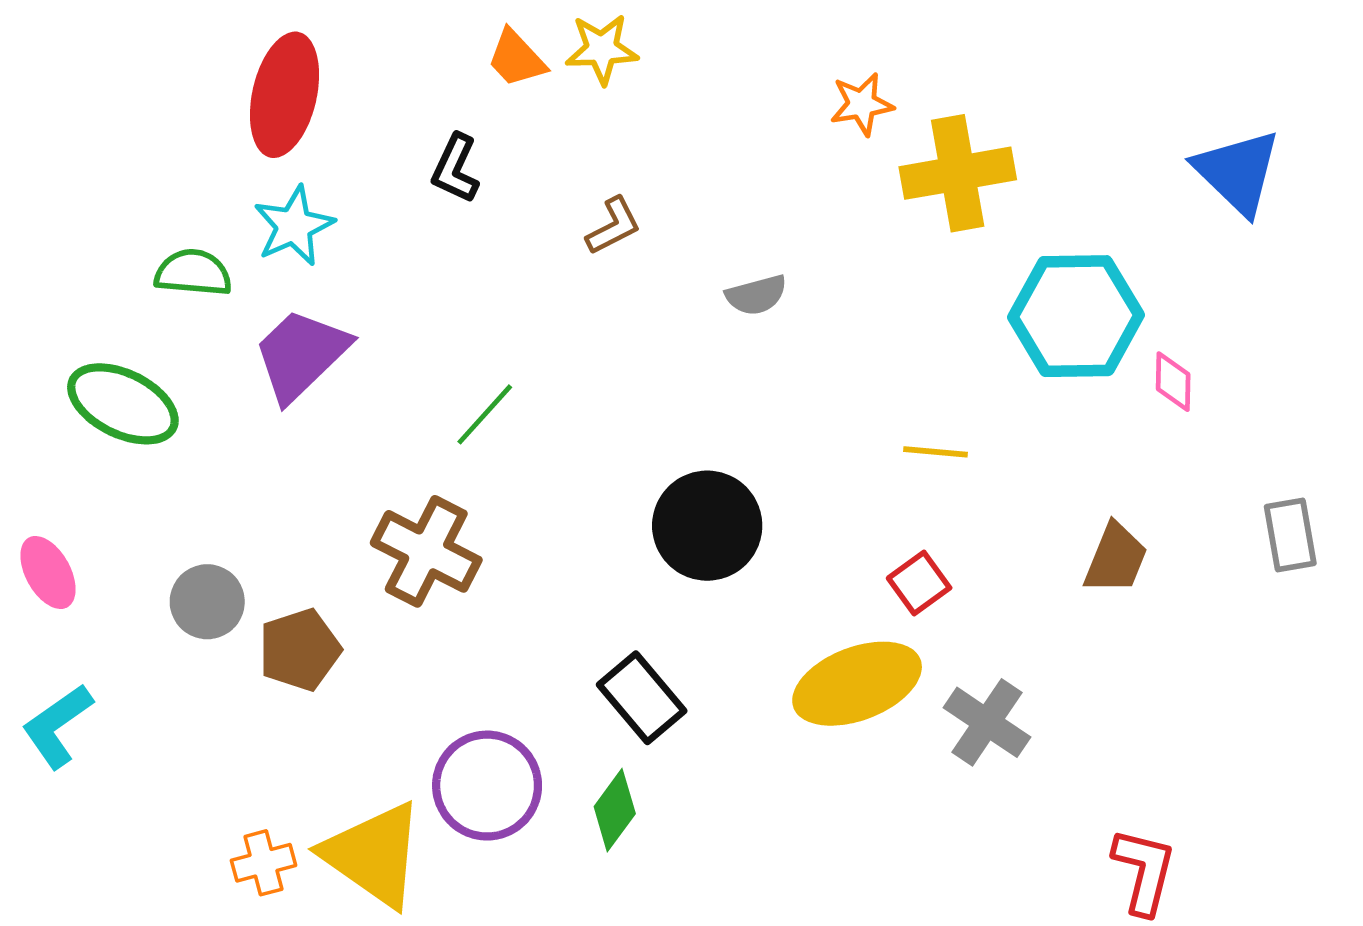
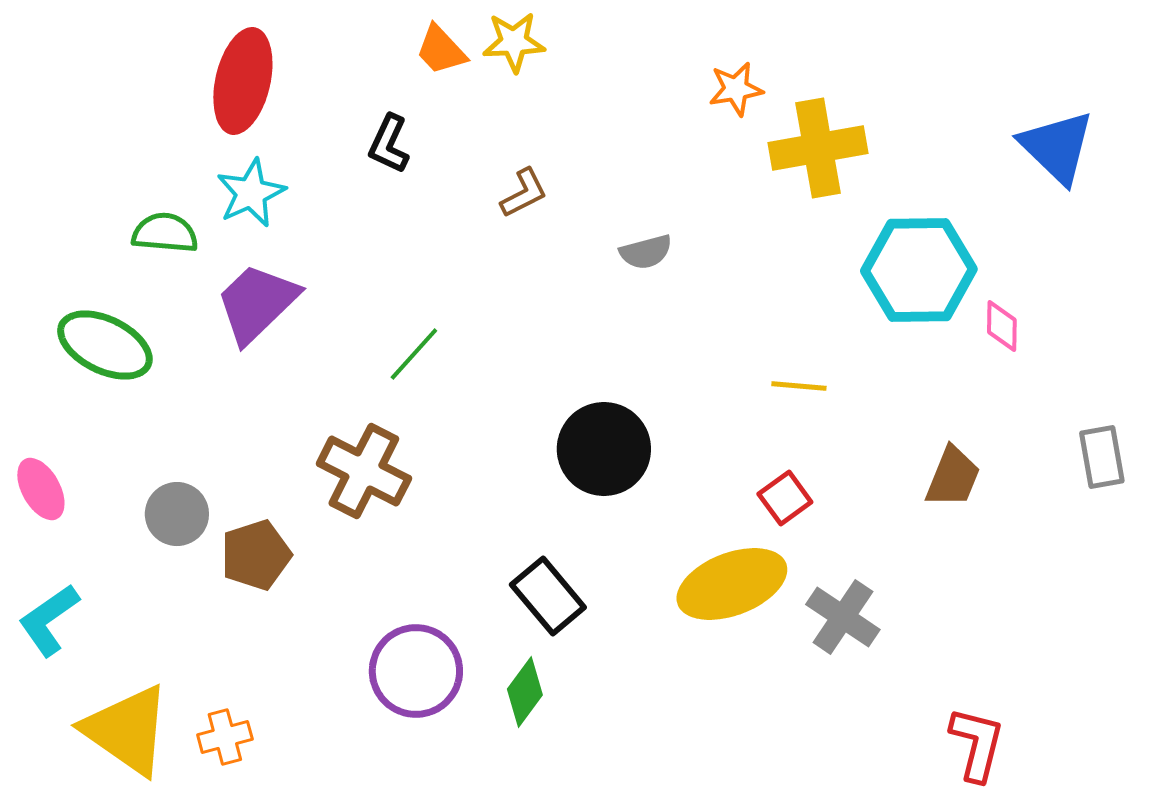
yellow triangle: (373, 855) -> (127, 730), moved

